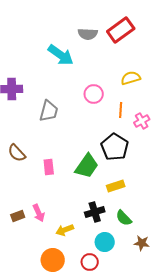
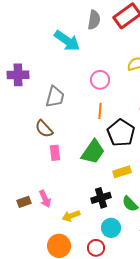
gray semicircle: (88, 34) -> (94, 20), turned -84
orange line: (121, 110) -> (100, 111), moved
brown semicircle: (17, 153) -> (44, 129), moved

